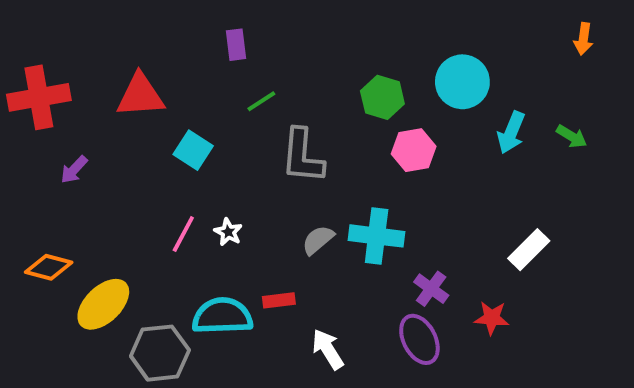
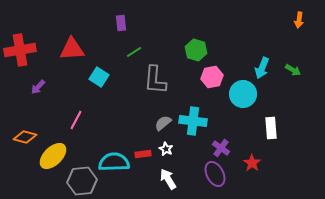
cyan circle: (462, 82) -> (243, 94), moved
white star: (228, 232) -> (166, 149), moved
pink line: (183, 234) -> (76, 120), moved
white rectangle: (529, 250) -> (271, 128), turned -50
red star: (492, 318) -> (252, 163), turned 30

